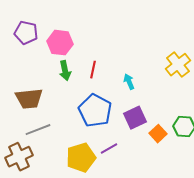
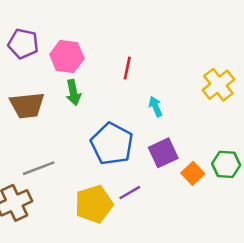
red line: (93, 70) -> (127, 68), moved
brown trapezoid: (29, 99) -> (27, 105), moved

